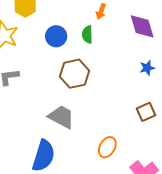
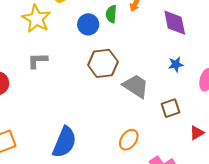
green semicircle: (87, 34) -> (111, 14), moved
gray trapezoid: (61, 117) -> (136, 86), moved

